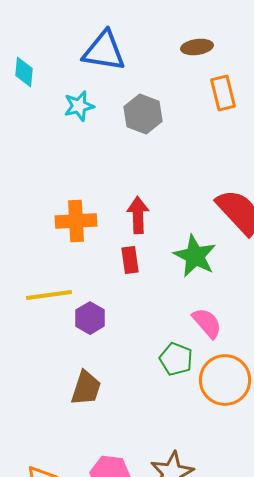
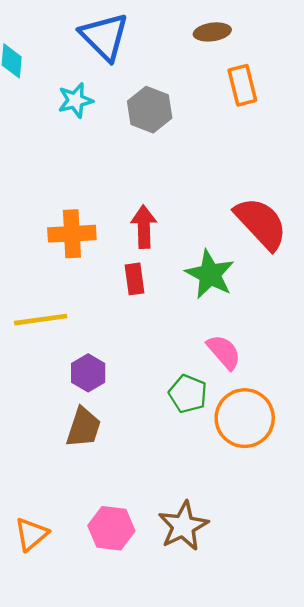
blue triangle: (104, 51) -> (104, 37), turned 36
purple hexagon: (90, 318) -> (88, 373), moved

